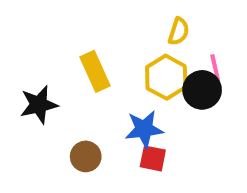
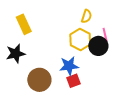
yellow rectangle: (95, 71) -> (24, 24), moved
brown circle: (86, 156) -> (39, 80), size x1.5
red square: (153, 158) -> (73, 81), turned -32

